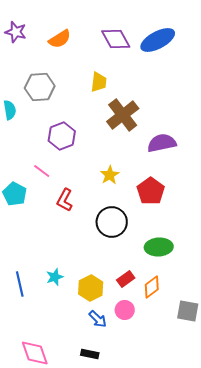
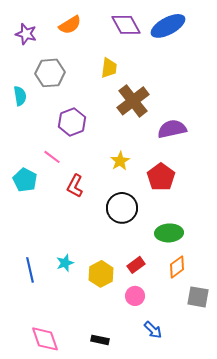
purple star: (16, 32) -> (26, 34), moved
orange diamond: (152, 287) -> (177, 267), moved
blue arrow: (98, 319) -> (153, 330), moved

